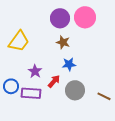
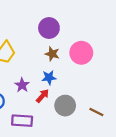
pink circle: (85, 17) -> (81, 53), moved
blue star: (69, 64) -> (49, 78), moved
purple rectangle: (31, 93) -> (22, 121), moved

